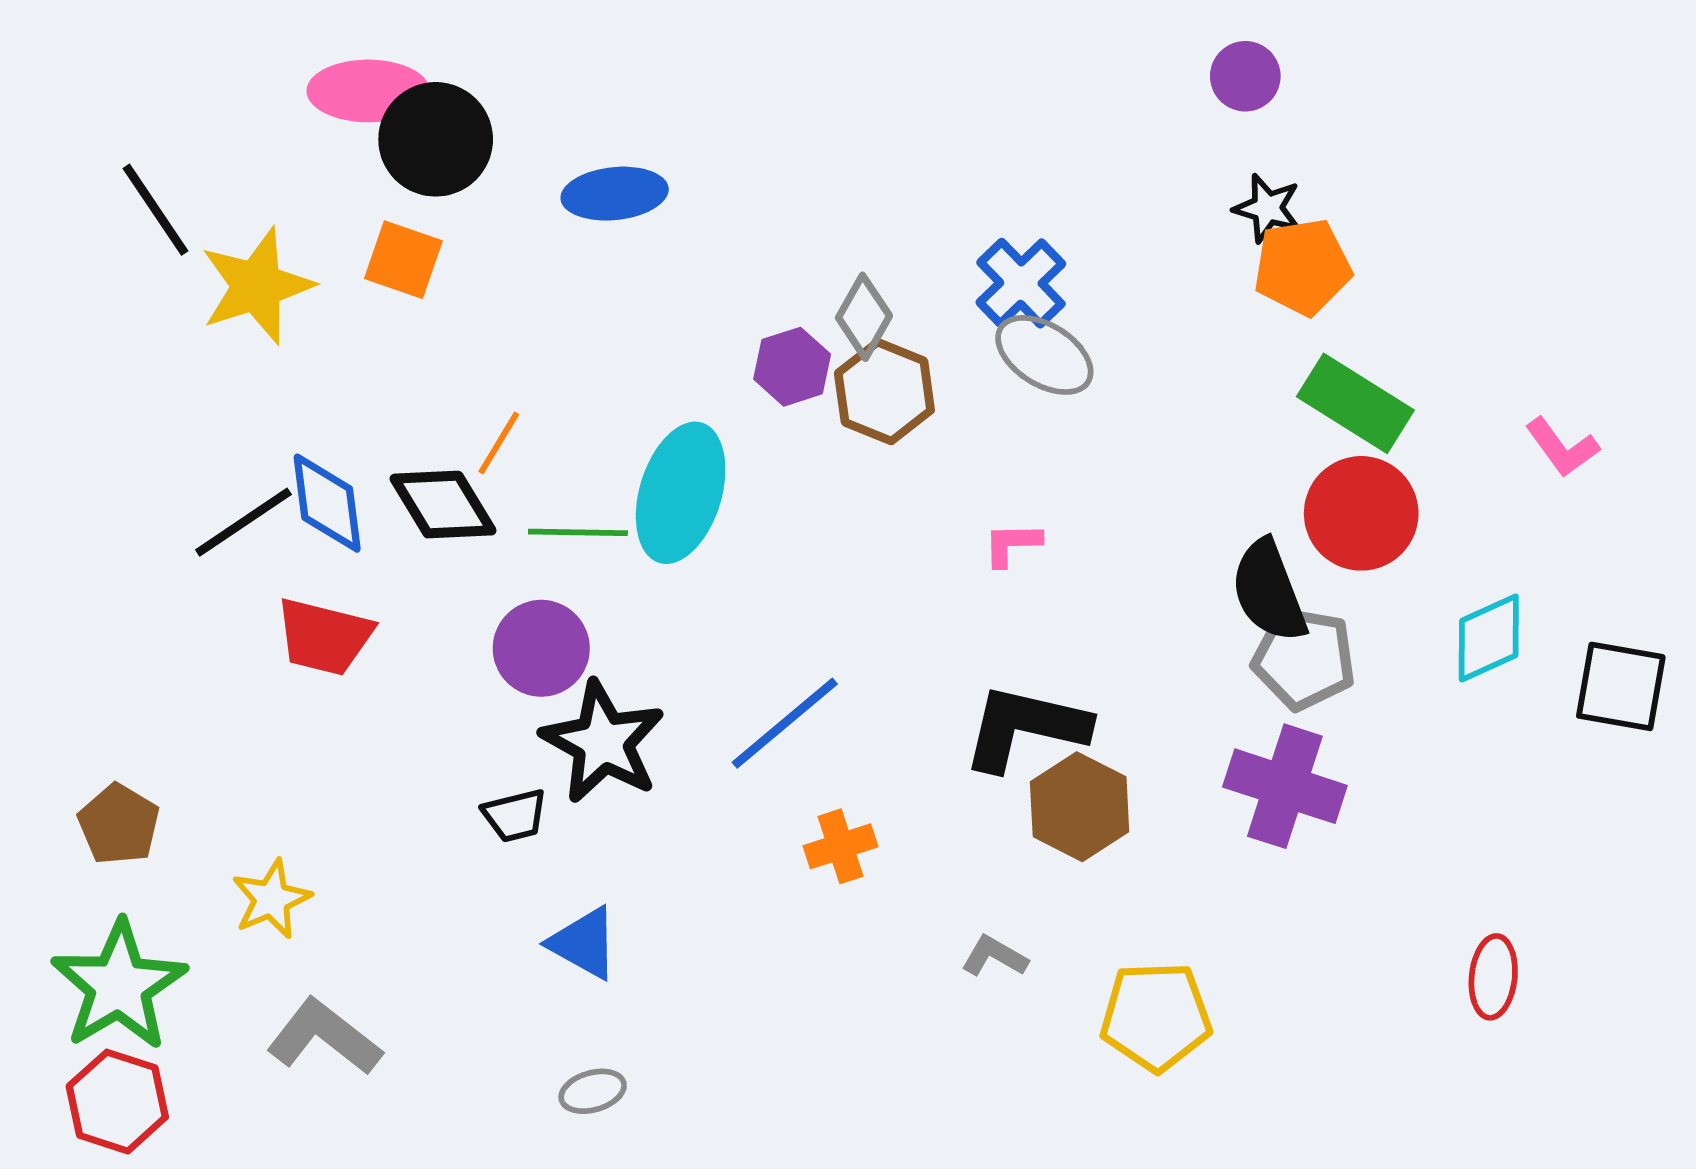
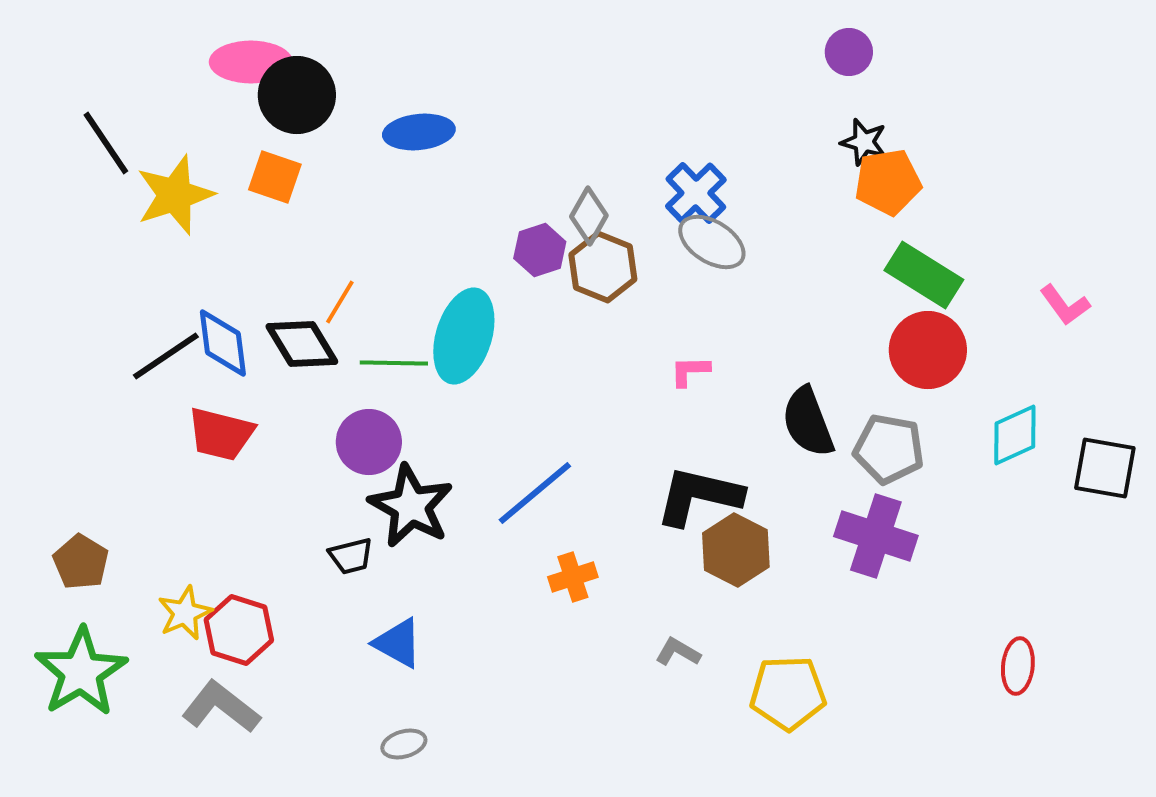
black semicircle: (1269, 591) -> (808, 422), moved
red hexagon: (117, 1102) -> (239, 630), moved

